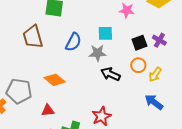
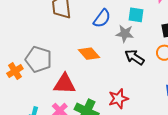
orange diamond: (55, 80) -> (89, 54), moved
red triangle: (48, 110) -> (65, 84), size x1.6

